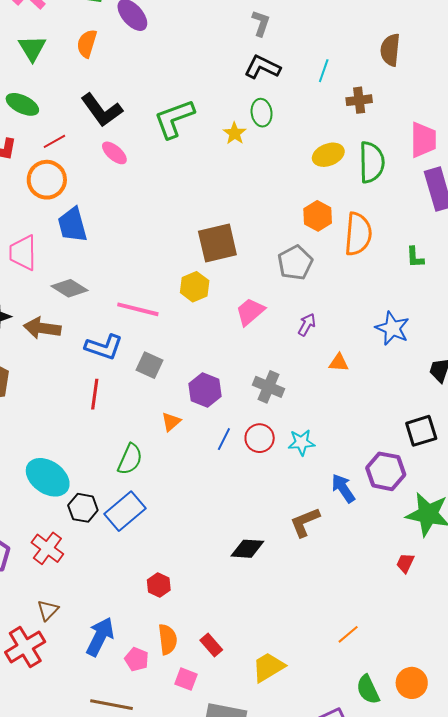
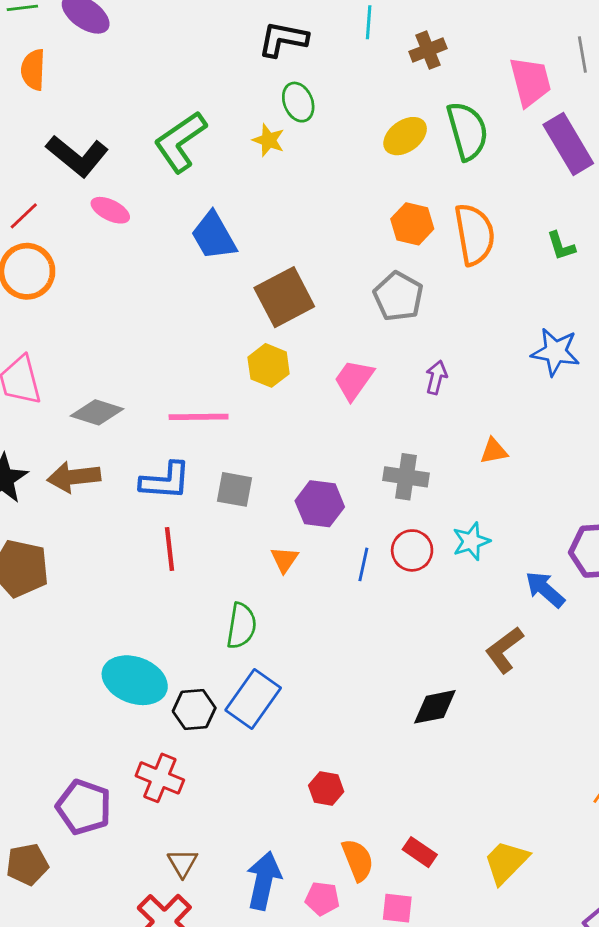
blue trapezoid: (72, 225) -> (214, 236), moved
orange triangle: (339, 363) -> (494, 451), moved

